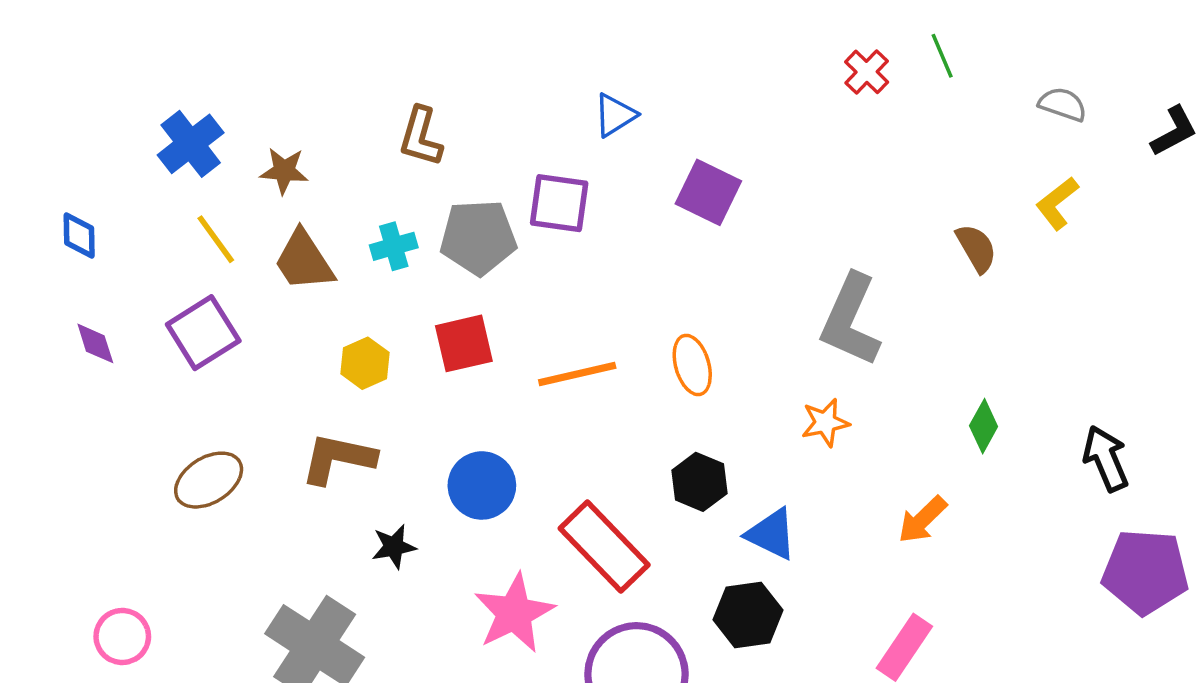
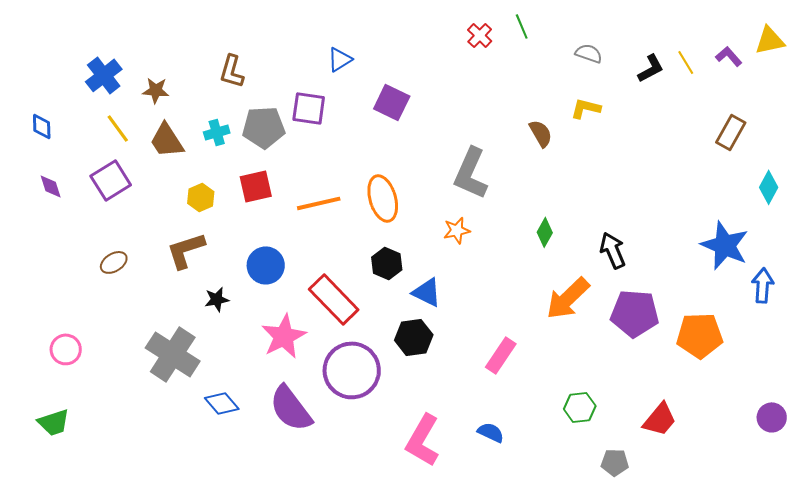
yellow L-shape: (1057, 203) -> (586, 108), turned 52
orange ellipse: (692, 365) -> (383, 198), size x1.4
brown L-shape: (338, 458) -> (186, 250), turned -30
brown ellipse: (209, 480) -> (114, 262), size x0.7
orange arrow: (922, 520) -> (568, 298), moved, size x1.6

